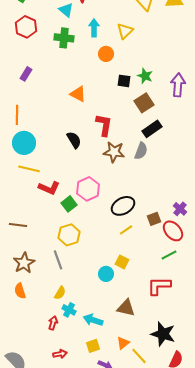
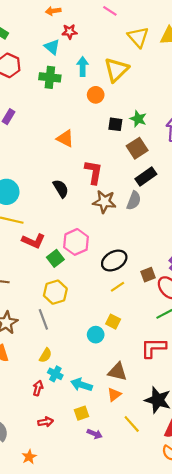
yellow triangle: (125, 31) -> (116, 70), size x1.4
orange triangle: (123, 343) -> (114, 395), moved

